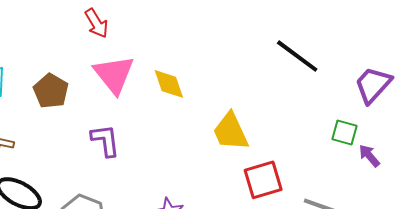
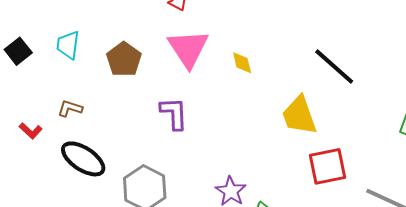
black line: (297, 56) -> (334, 67), moved
yellow diamond: (169, 84) -> (242, 63), size x0.7

